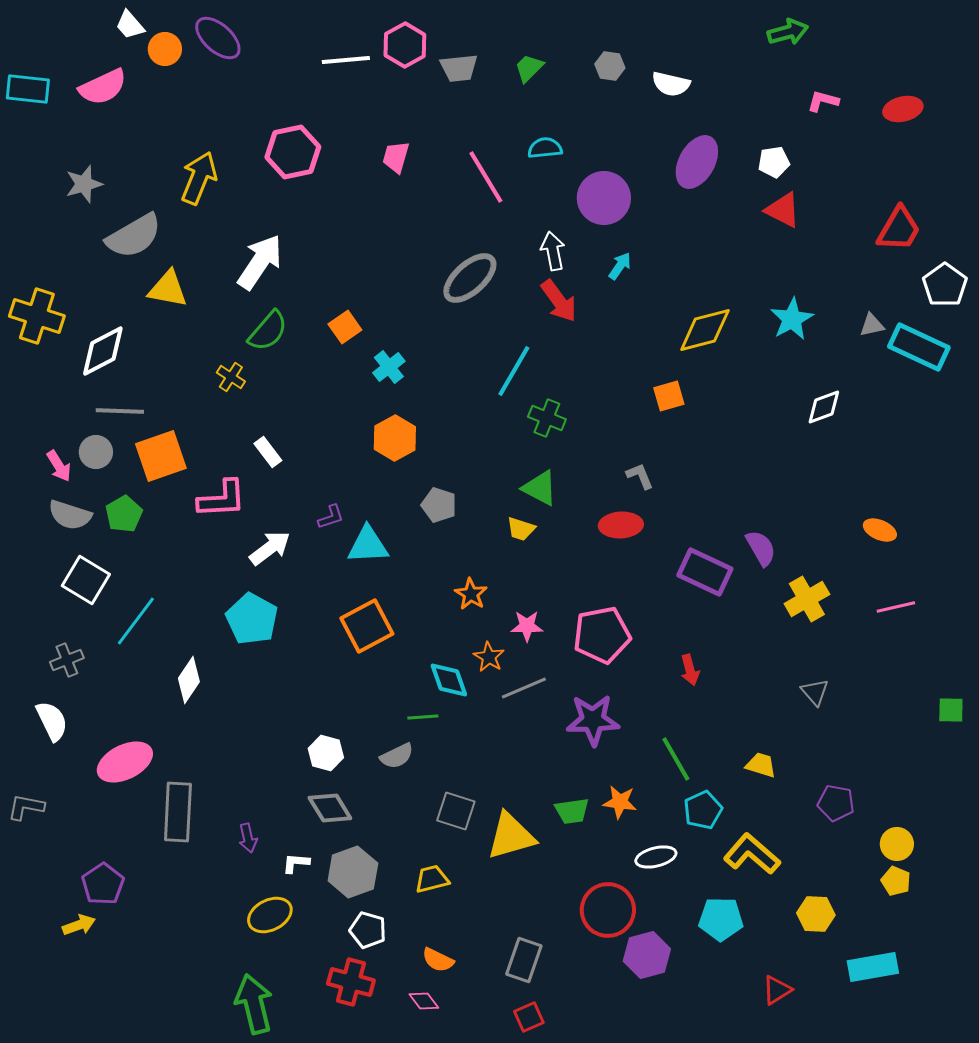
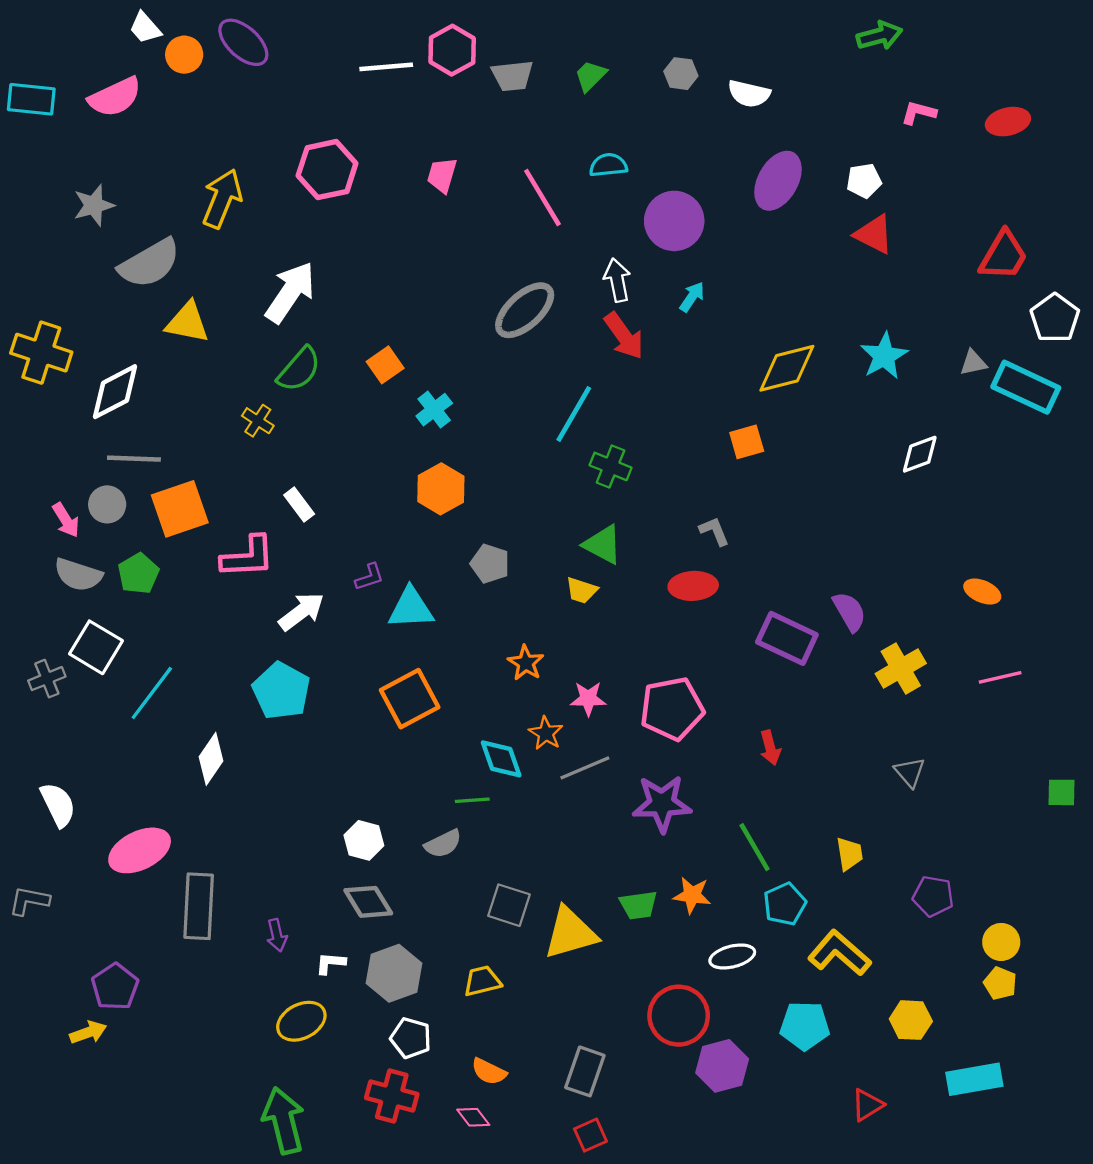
gray cross: (67, 660) -> (47, 679), moved
yellow trapezoid: (761, 765) -> (849, 854), turned 64

